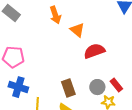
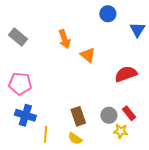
red semicircle: (94, 51) -> (126, 74), moved

